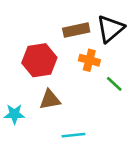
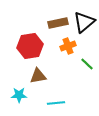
orange cross: (89, 60) -> (68, 46), turned -35
cyan star: (14, 114) -> (19, 95), moved

